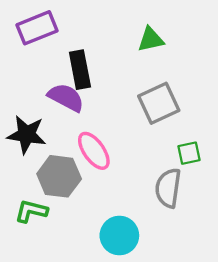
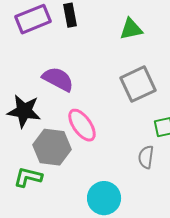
black rectangle: (80, 70) -> (70, 15), moved, size x0.7
gray semicircle: (168, 188) -> (146, 157), size x0.7

